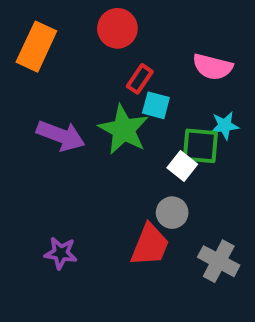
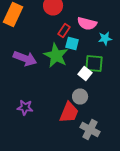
pink semicircle: (213, 67) -> (87, 24), moved
cyan star: (225, 126) -> (105, 38), moved
purple star: (61, 253) -> (25, 108), moved
gray cross: (219, 261) -> (90, 130), moved

